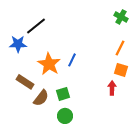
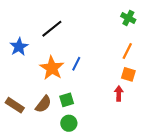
black line: (36, 26) -> (52, 29), moved
blue star: (18, 44) -> (19, 47), turned -30
brown rectangle: (25, 82) -> (15, 105), moved

